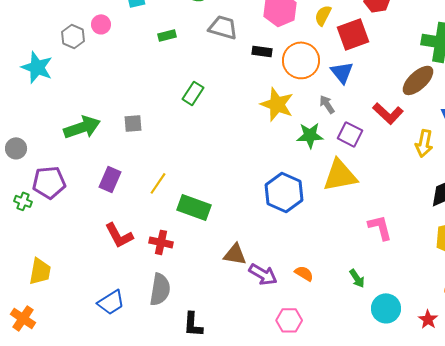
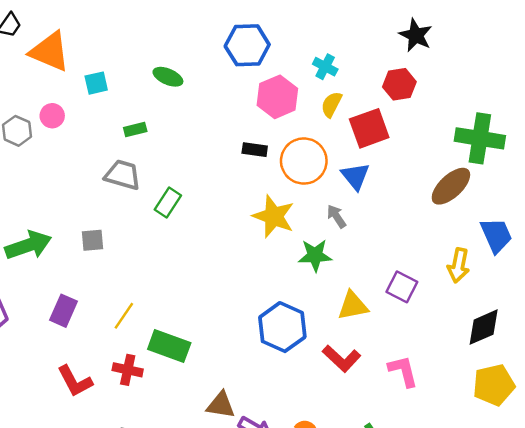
gray trapezoid: (223, 27) -> (123, 175), moved
red L-shape: (388, 113) -> (342, 359), moved
purple square: (350, 134) -> (402, 287), moved
yellow triangle: (340, 175) -> (353, 306), size x0.7
red cross: (161, 242) -> (128, 370), moved

